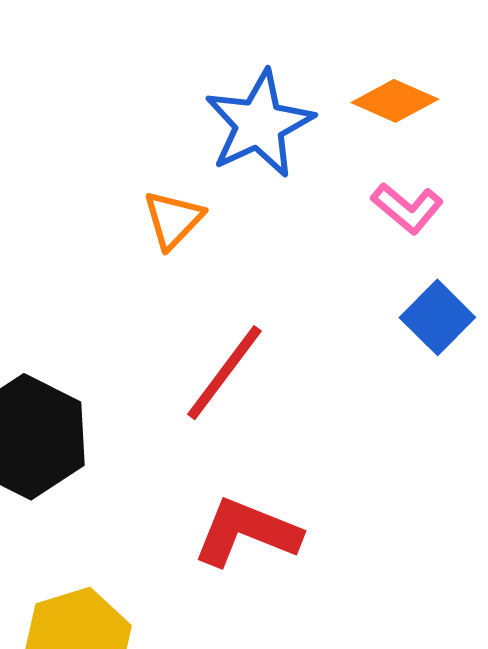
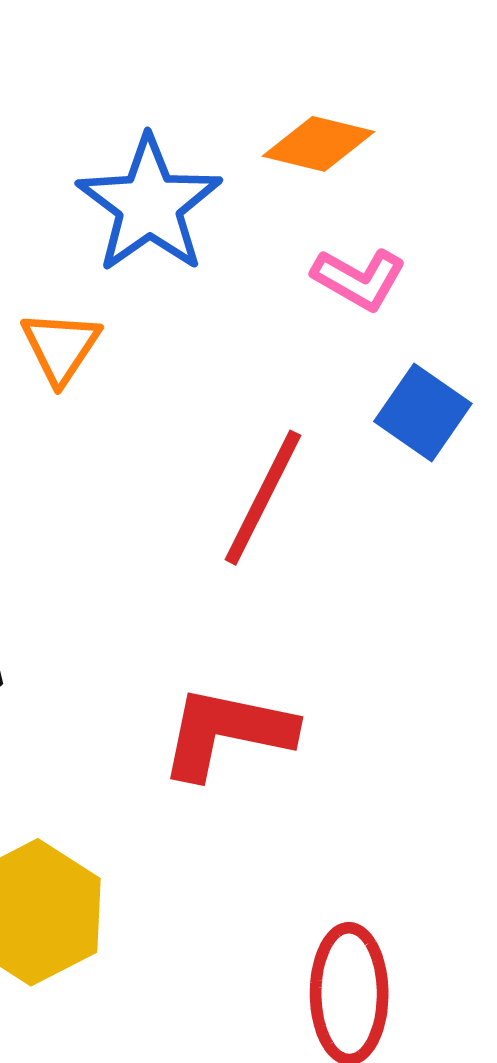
red line: (224, 373) -> (263, 498), moved

